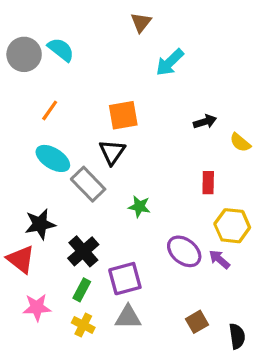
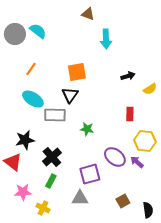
brown triangle: (141, 22) -> (88, 14), turned -48
cyan arrow: (170, 62) -> (106, 39), turned -48
yellow semicircle: (240, 142) -> (150, 89), turned -72
gray rectangle: (88, 184) -> (55, 115), turned -45
purple square: (125, 279) -> (90, 174), moved
yellow cross: (83, 325) -> (43, 208), moved

